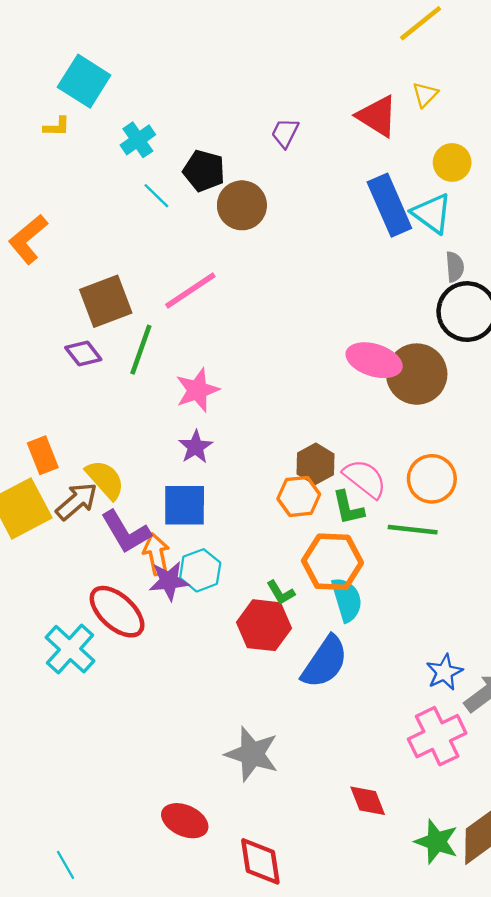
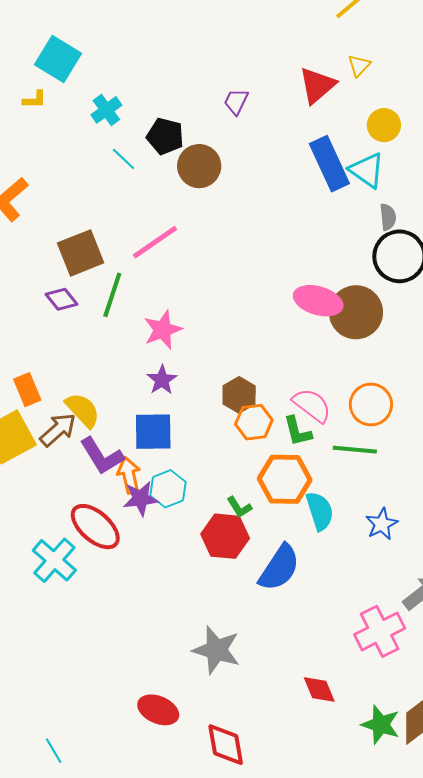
red triangle: (377, 116) -> (317, 85), turned 48
brown hexagon: (315, 464) -> (239, 395), moved
cyan semicircle: (347, 600) -> (320, 511), moved
blue star: (444, 672) -> (382, 524), moved

